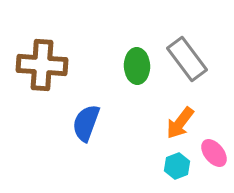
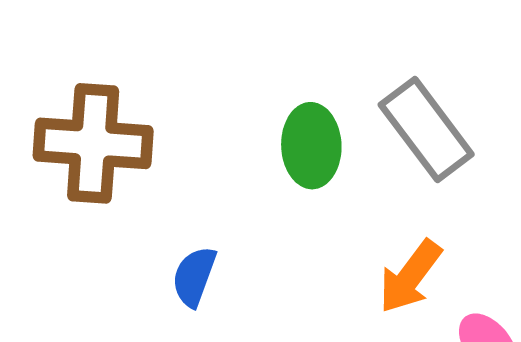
blue semicircle: (86, 123) -> (194, 277), size x0.7

